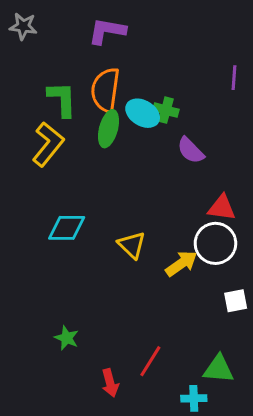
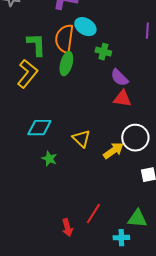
cyan ellipse: (143, 113) -> (85, 27), moved
red triangle: (222, 208) -> (122, 99), moved
green star: (67, 338) -> (49, 159), moved

